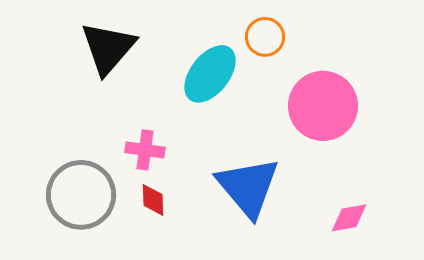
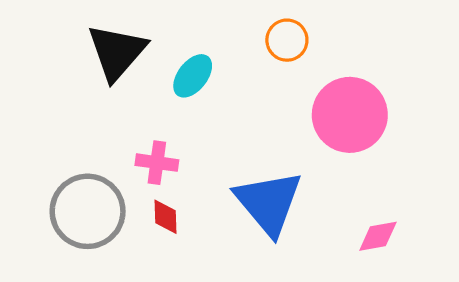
cyan ellipse: (210, 74) -> (193, 76), moved, size x0.7

